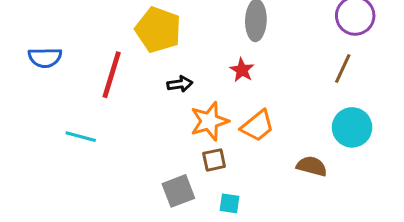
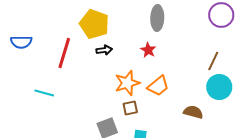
brown line: (343, 68) -> (213, 61), moved
black arrow: (180, 84) -> (104, 50), moved

